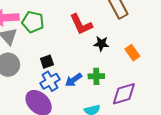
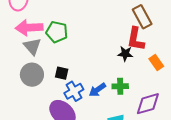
red L-shape: (81, 24) -> (136, 39), moved, turned 35
black square: (47, 62) -> (62, 73), moved, turned 32

